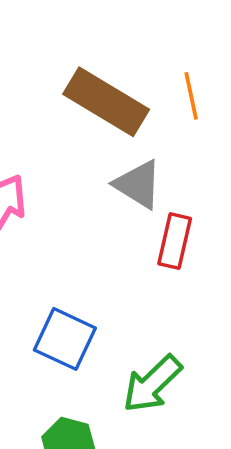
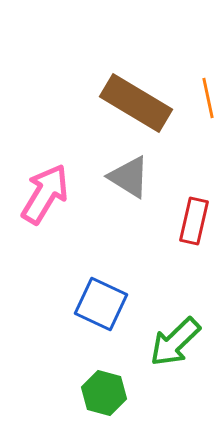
gray triangle: (138, 184) -> (129, 177), moved

